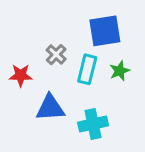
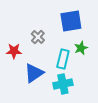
cyan rectangle: (87, 69) -> (63, 59), moved
blue triangle: (50, 108) -> (34, 73), turned -30

